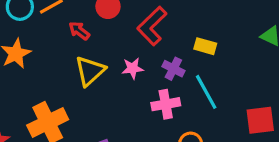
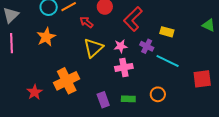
cyan line: (206, 92) -> (168, 61), turned -35
pink cross: (166, 104) -> (124, 67), moved

